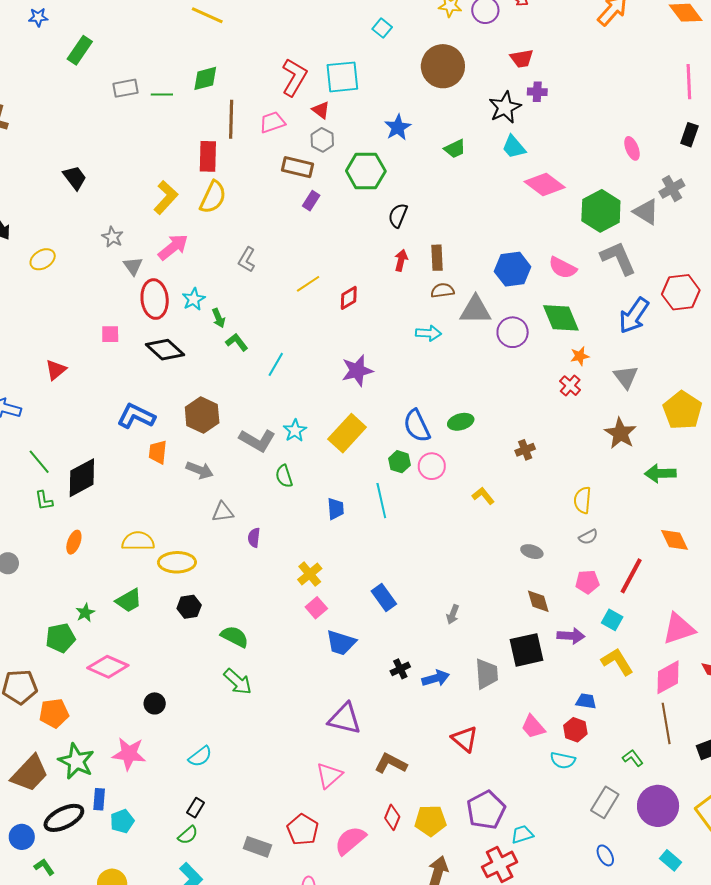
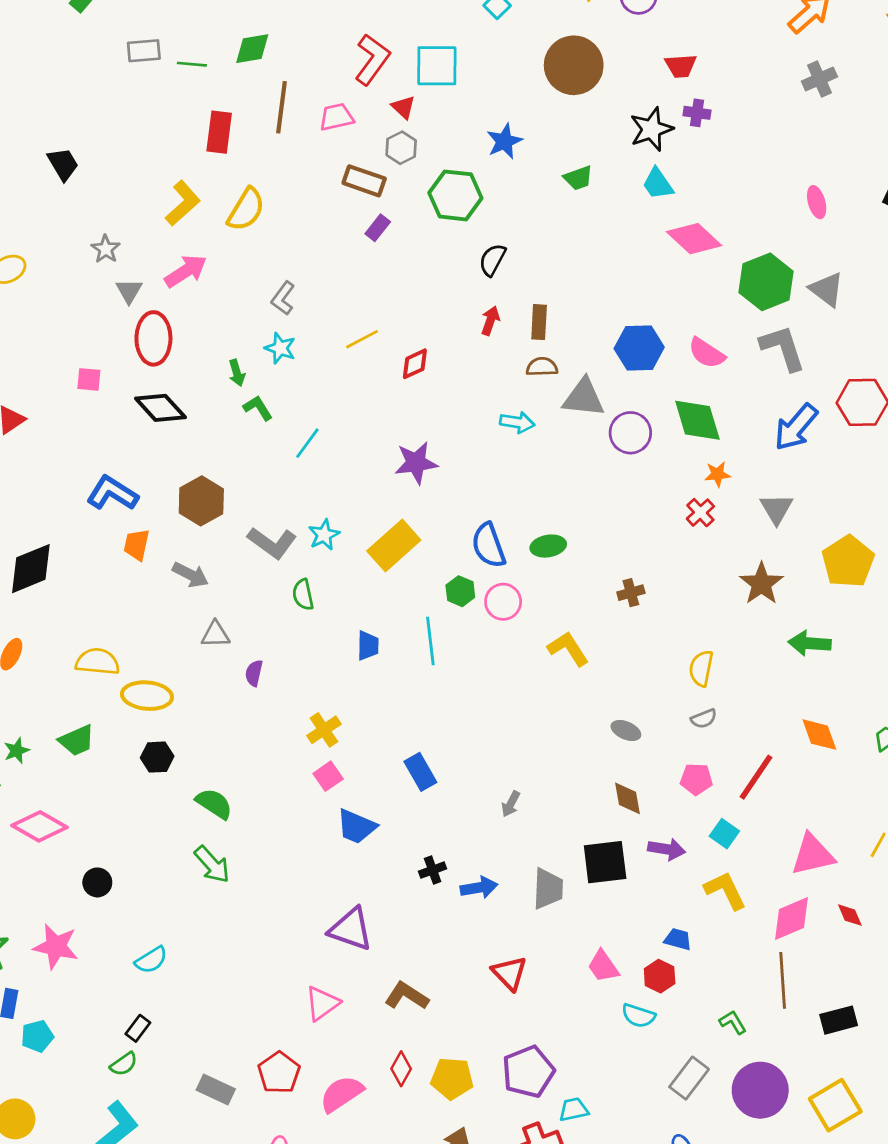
red rectangle: (208, 156) -> (219, 132), moved
gray cross: (672, 189) -> (819, 79), moved
cyan star: (194, 299) -> (280, 348), moved, turned -30
yellow L-shape: (483, 496) -> (568, 649), size x1.4

